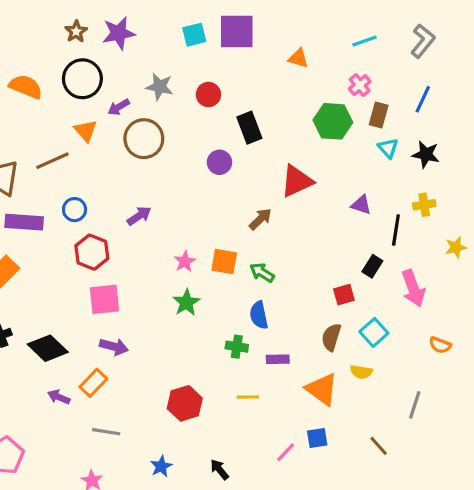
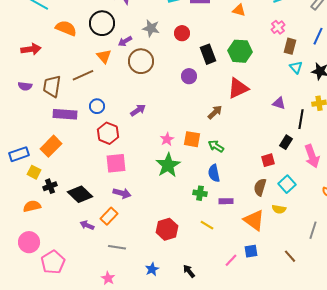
green hexagon: (333, 121) -> (240, 51), moved
green star: (186, 303) -> (168, 165), size x1.4
yellow line: (248, 397) -> (207, 225), turned 32

